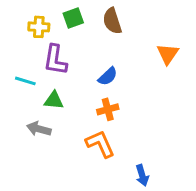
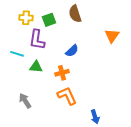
green square: (73, 18) -> (49, 20), moved
orange cross: (108, 109) -> (62, 73), moved
gray arrow: (39, 129) -> (25, 101), moved, turned 42

